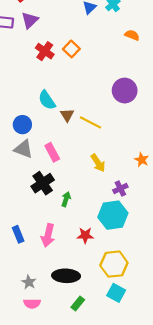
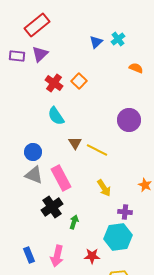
cyan semicircle: (47, 100) -> (56, 116), moved
pink rectangle: (52, 152) -> (61, 178), size x1.4
purple cross: (120, 188) -> (125, 212), turned 32

